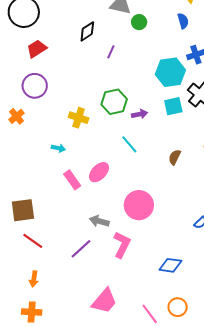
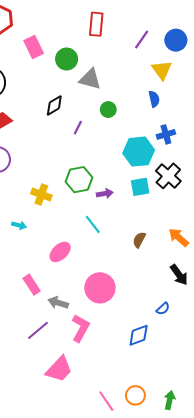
green circle: (139, 22) -> (108, 110), moved
pink rectangle: (72, 180) -> (32, 285), moved
blue diamond: (170, 265) -> (139, 335), moved, turned -30
pink trapezoid: (104, 301) -> (59, 369), moved

